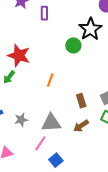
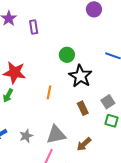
black star: (90, 29) -> (80, 76), moved
brown arrow: (81, 126) -> (84, 144), moved

